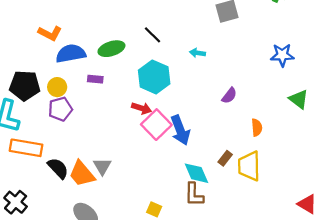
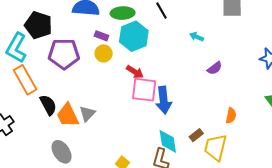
cyan hexagon: (154, 77) -> (134, 36), moved
yellow circle: (57, 87) -> (104, 53), moved
purple semicircle: (229, 96) -> (215, 68), moved
purple pentagon: (60, 109) -> (64, 54), size x1.4
pink square: (156, 125) -> (144, 90), turned 36
orange rectangle: (26, 148) -> (25, 80), turned 36

